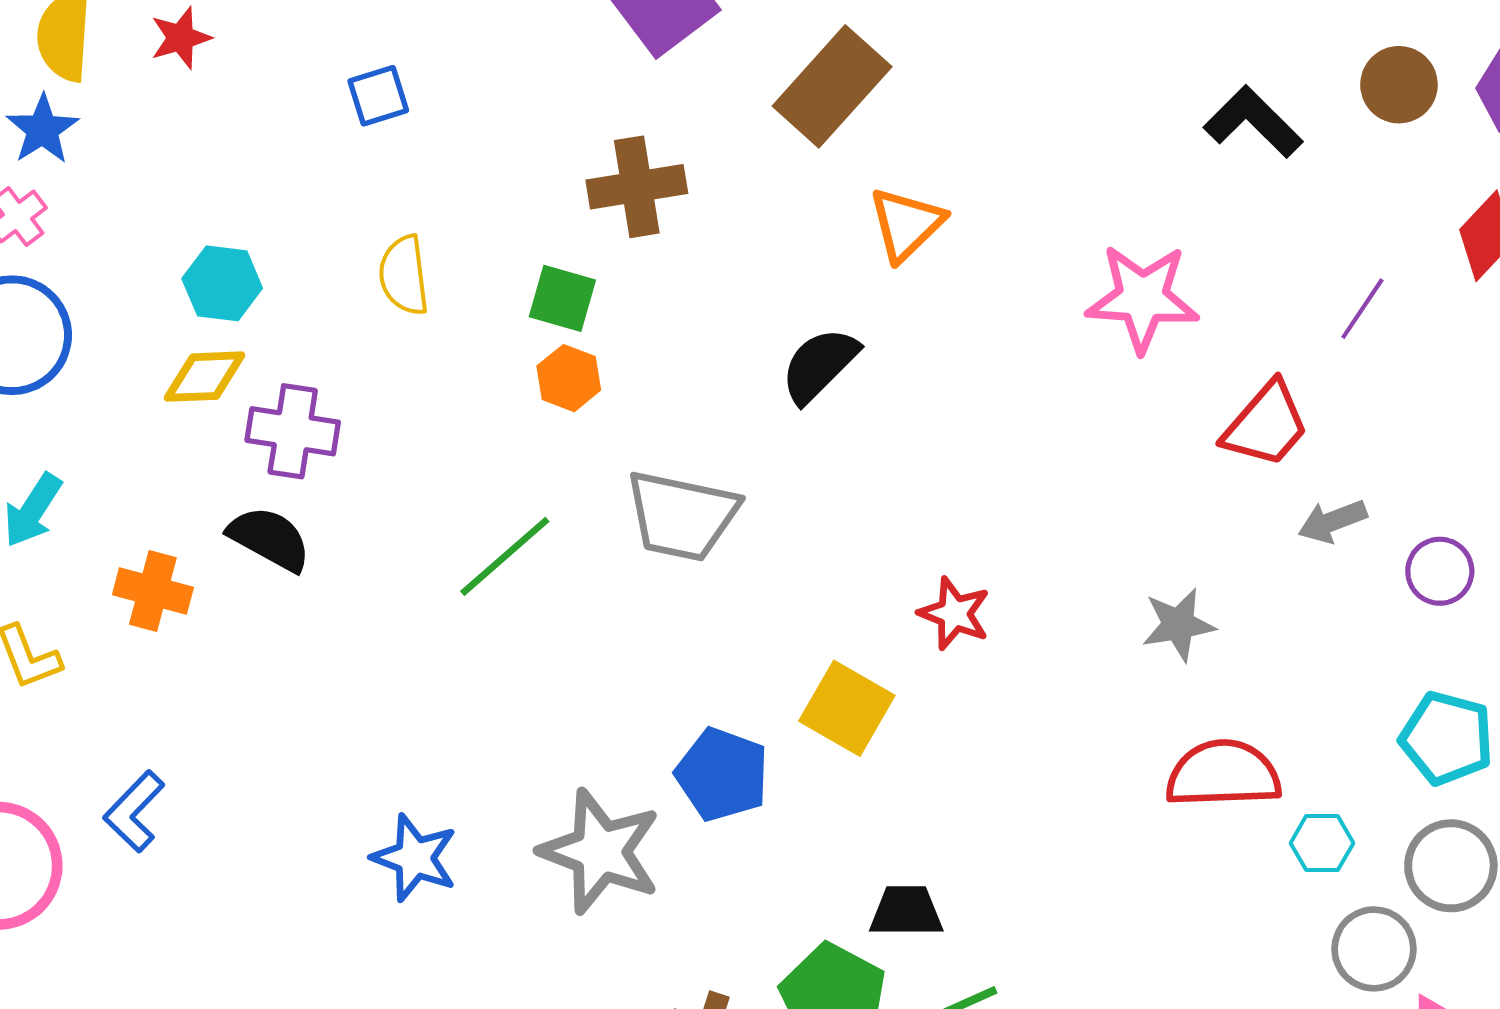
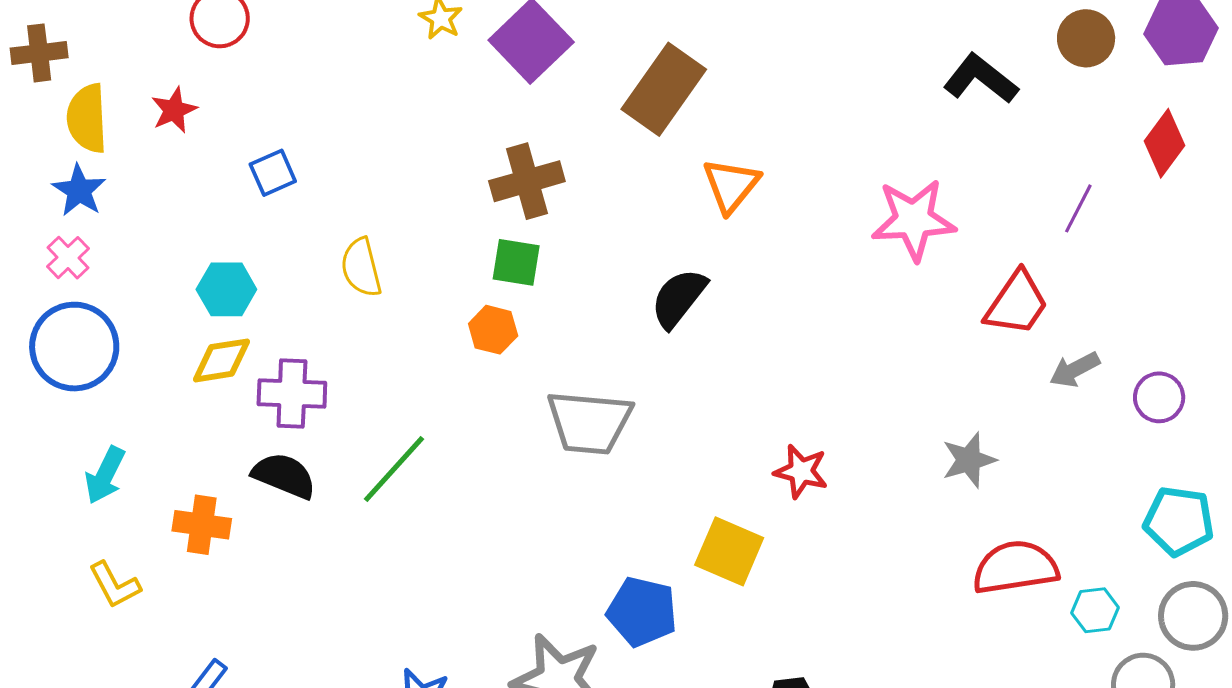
blue square: (378, 96) -> (273, 173), moved
green square: (562, 298) -> (516, 262), moved
green line: (505, 556) -> (394, 469), moved

